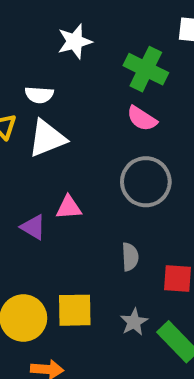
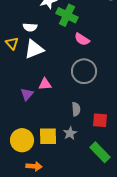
green cross: (146, 69) -> (67, 15), moved
purple triangle: (33, 227) -> (27, 94), turned 40
gray star: (134, 322) -> (70, 133), moved

